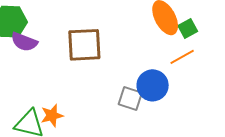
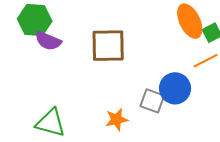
orange star: (52, 116) -> (117, 119), moved

